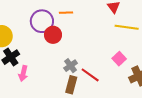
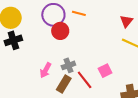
pink square: (119, 59) -> (105, 71), moved
pink arrow: (23, 73) -> (46, 70), moved

